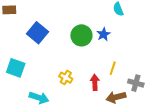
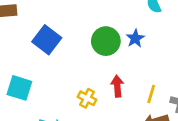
yellow line: (113, 68) -> (151, 94), moved
red arrow: (95, 82) -> (117, 86), moved

